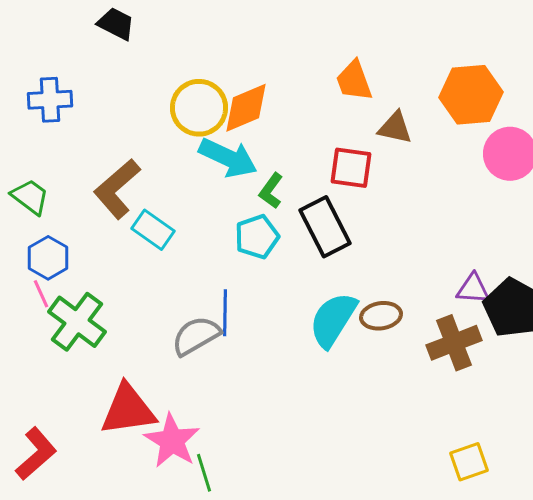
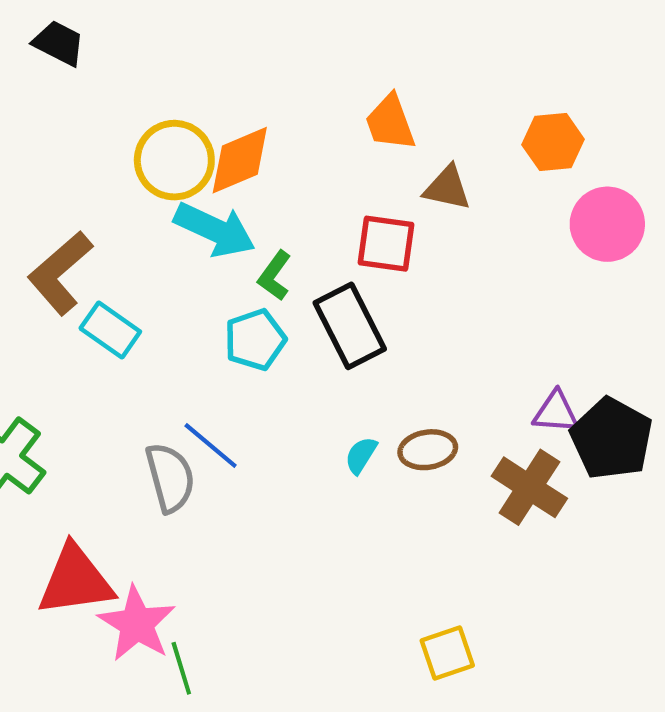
orange hexagon: (471, 95) -> (553, 142), size x0.7
blue line: (225, 313) -> (211, 446), turned -51
cyan semicircle: (333, 320) -> (361, 455), size x0.5
gray semicircle: (196, 336) -> (170, 478), turned 105
brown cross: (454, 343) -> (529, 487), turned -36
yellow square: (469, 462) -> (447, 653), moved

